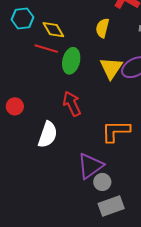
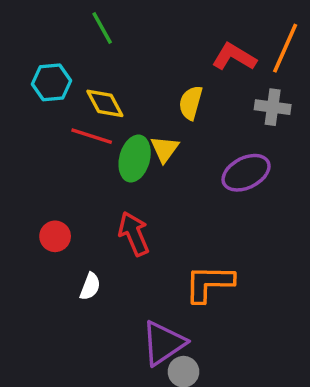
yellow triangle: (111, 68) -> (165, 149), moved, size x0.7
red circle: (15, 106) -> (55, 236), moved
white semicircle: (48, 135) -> (90, 286), size x0.6

